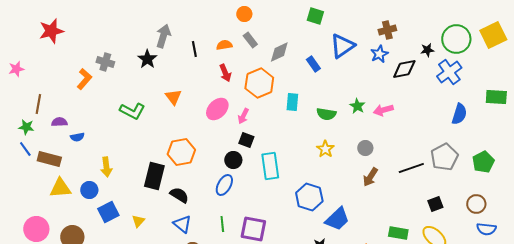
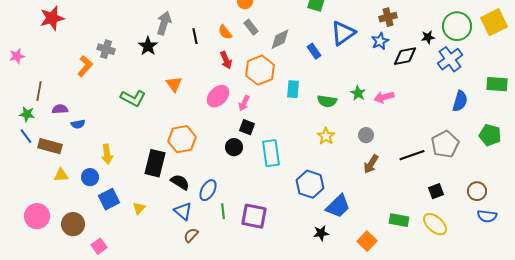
orange semicircle: (224, 45) -> (225, 32), turned -119
green pentagon: (483, 162) -> (490, 135), moved, turned -30
blue ellipse: (224, 185) -> (208, 190), moved
yellow triangle: (60, 188) -> (61, 175), size x0.7

